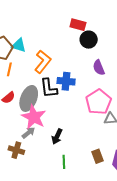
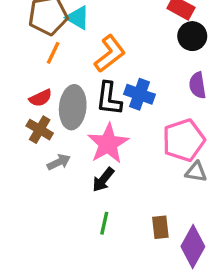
gray ellipse: (29, 98) -> (73, 107), turned -30
pink star: (34, 117) -> (108, 144), moved
brown cross: (16, 150) -> (40, 130), moved

